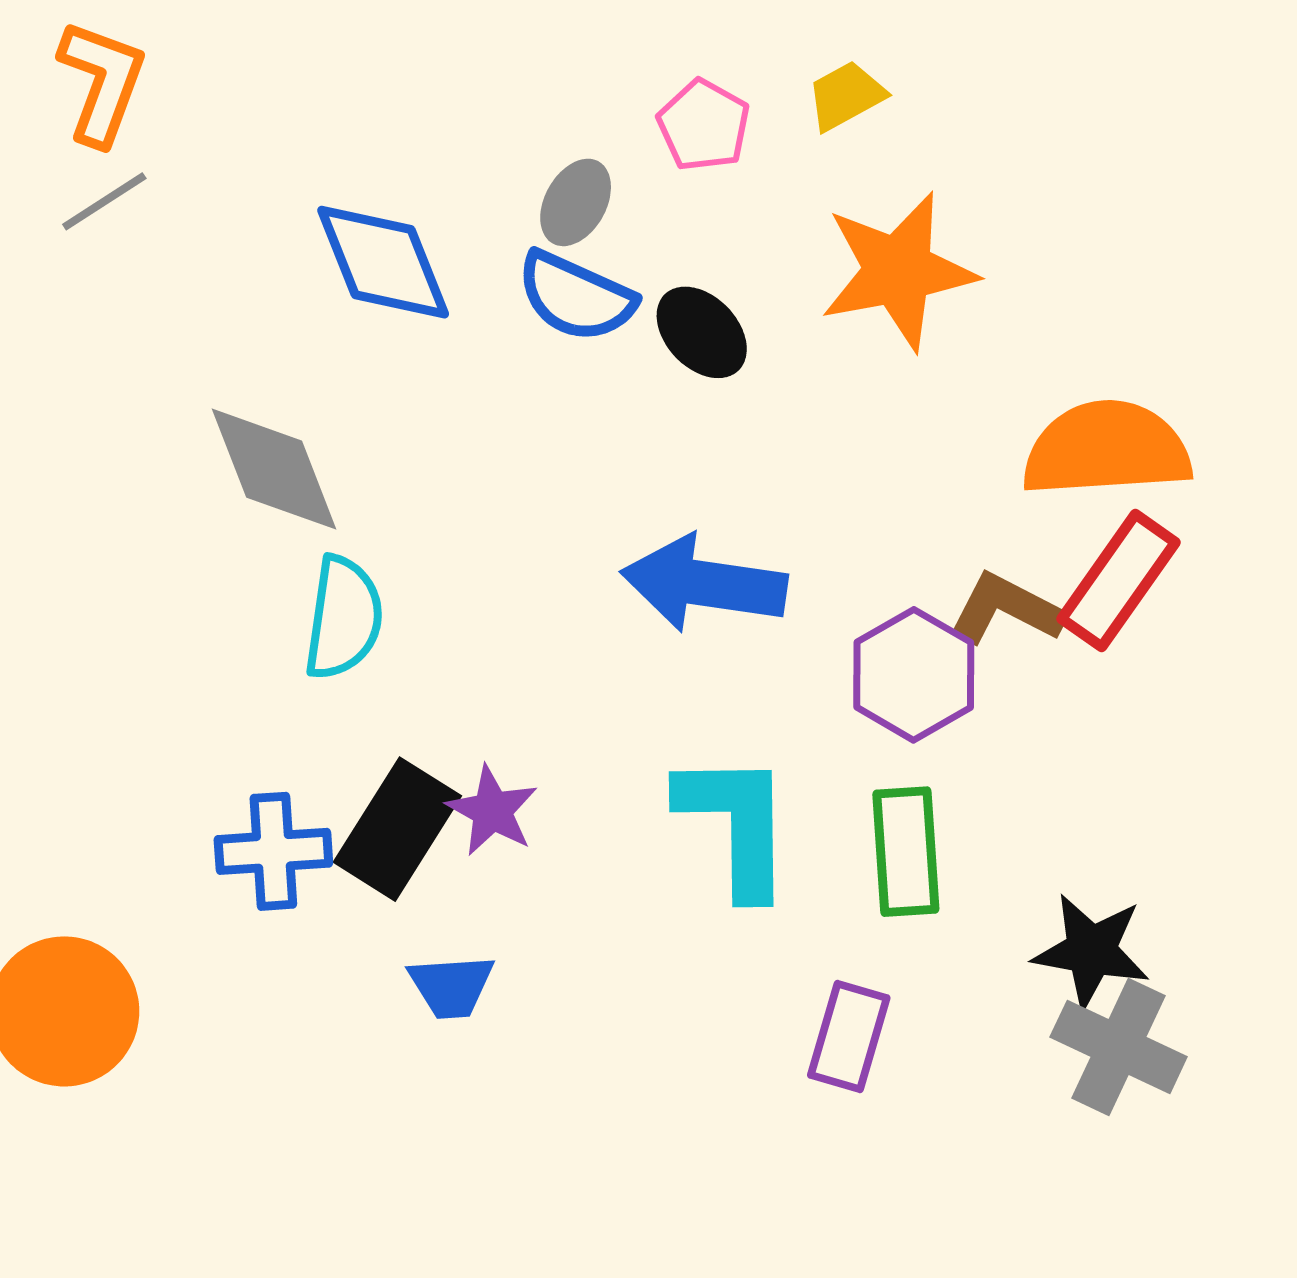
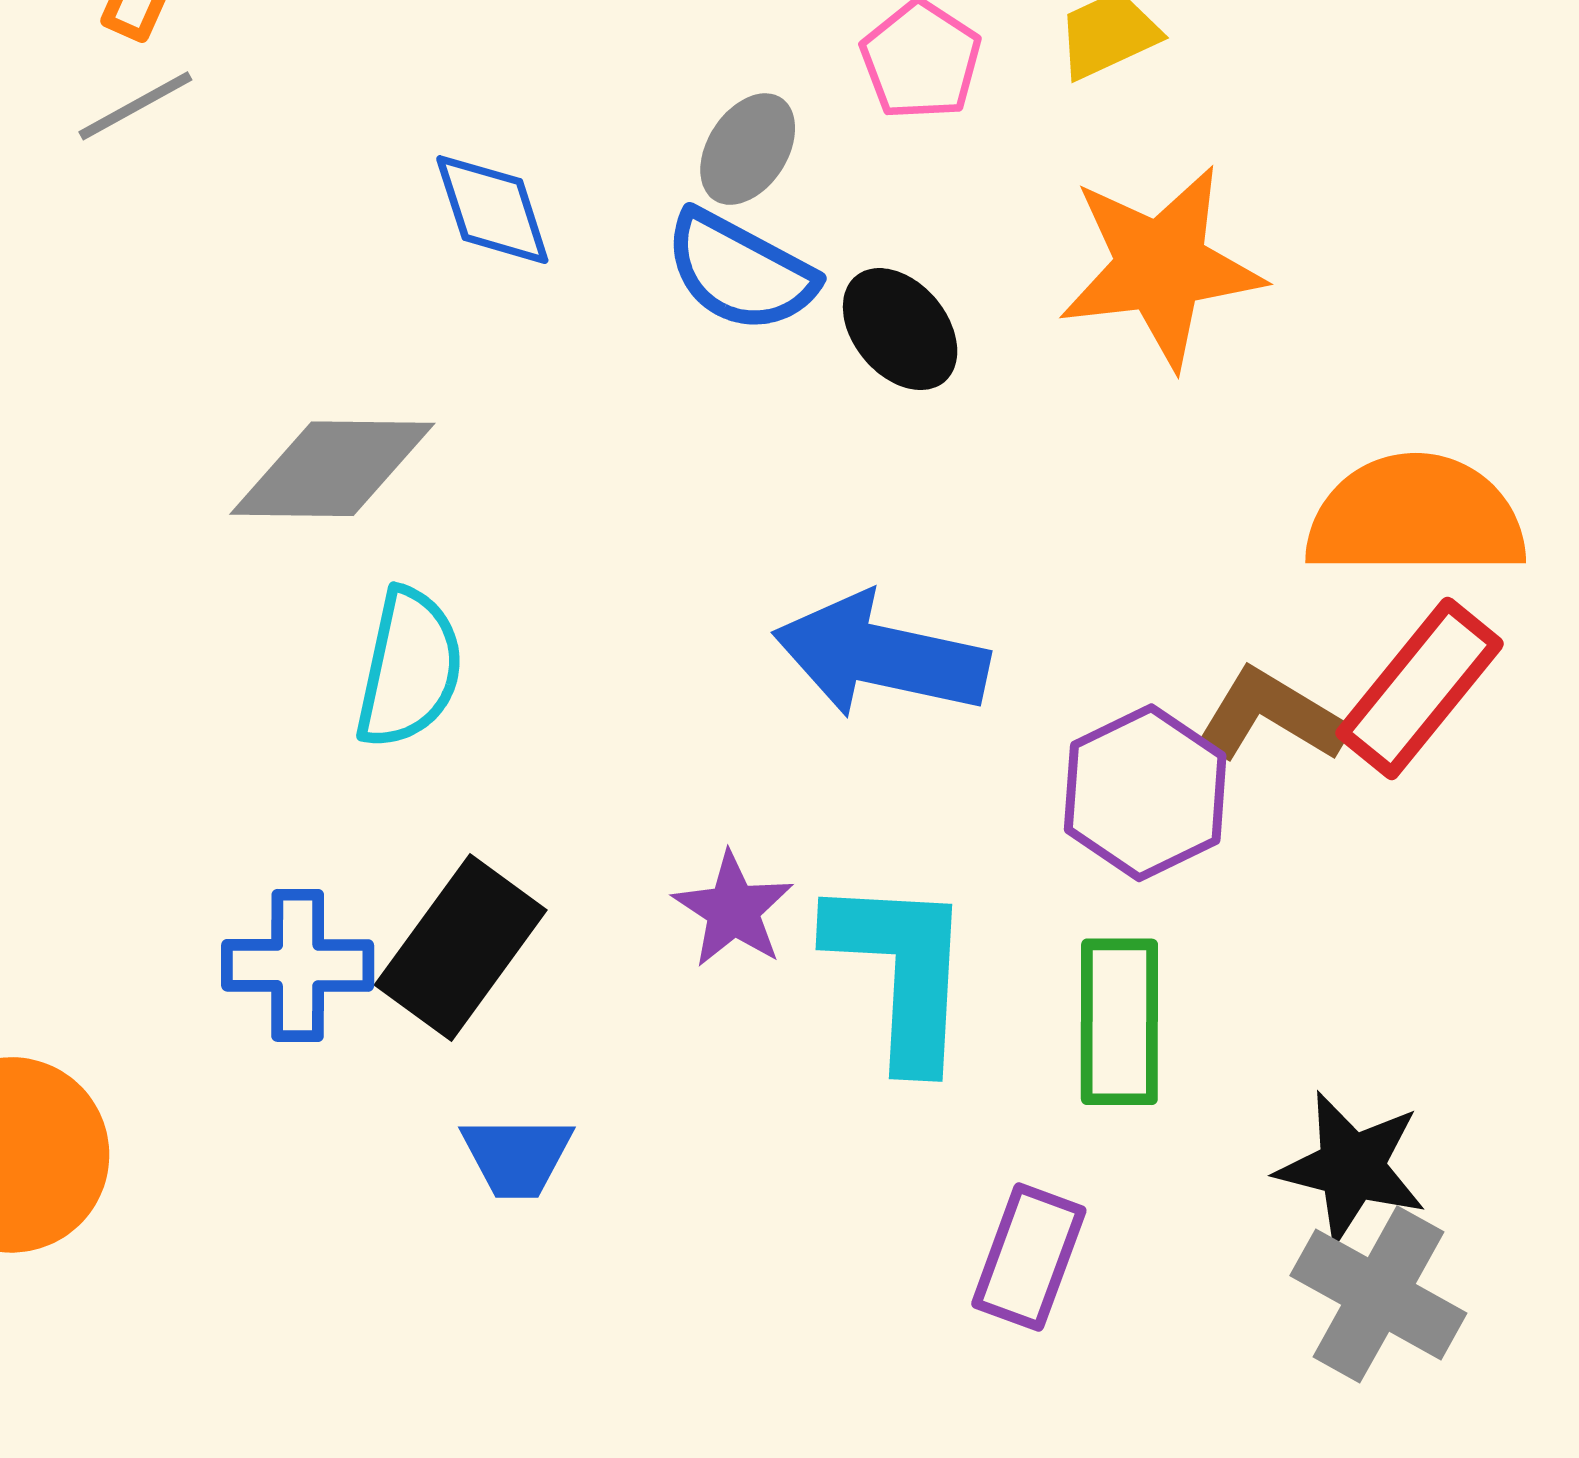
blue diamond: (383, 262) -> (492, 210), size x0.7
gray diamond: (274, 469) -> (332, 469), turned -72
purple star: (492, 811) -> (733, 910), moved

